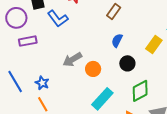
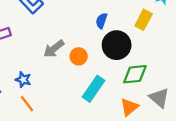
black circle: (127, 63) -> (117, 45), size x1.6
green diamond: (140, 91) -> (135, 74), turned 30

